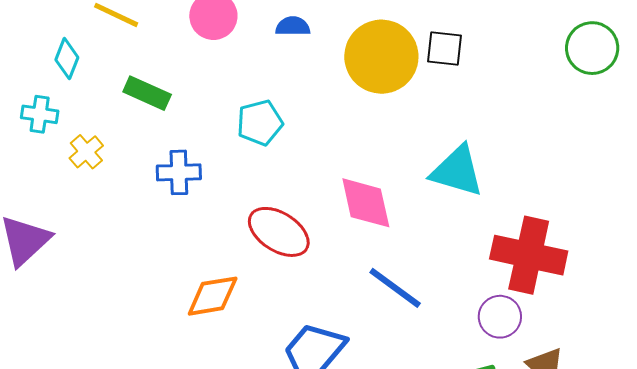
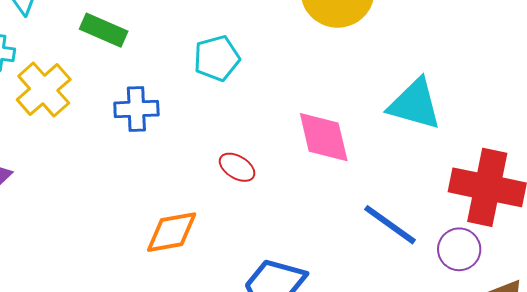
yellow cross: (86, 152) -> (44, 89), size x1.6
red ellipse: (279, 232) -> (237, 167), size x0.6
blue line: (395, 288) -> (390, 225), moved

